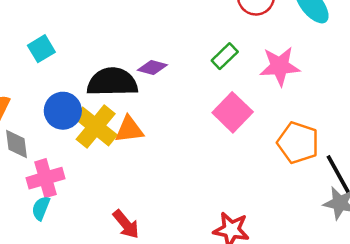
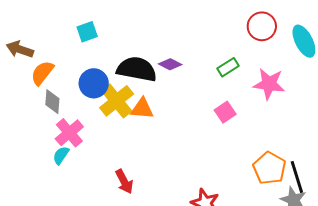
pink square: (233, 112) -> (225, 112), size x0.7
orange pentagon: (298, 143) -> (269, 168), moved
pink cross: (46, 178) -> (69, 133), turned -36

